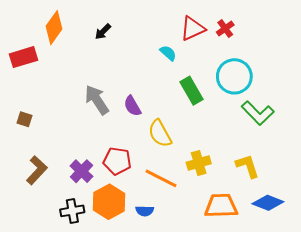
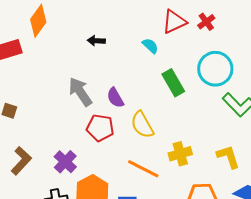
black arrow: (103, 32) -> (96, 41), moved, turned 48
red pentagon: (117, 161) -> (100, 128), moved

